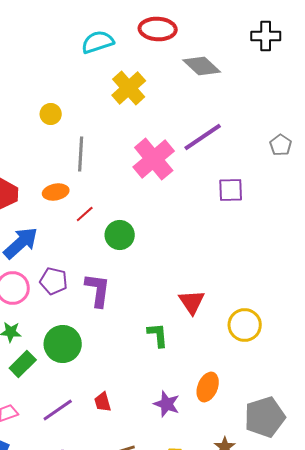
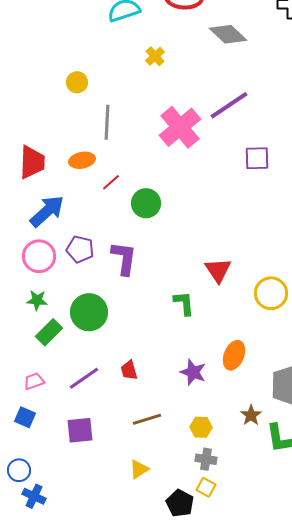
yellow cross: (129, 88) -> (155, 56), size x0.6

